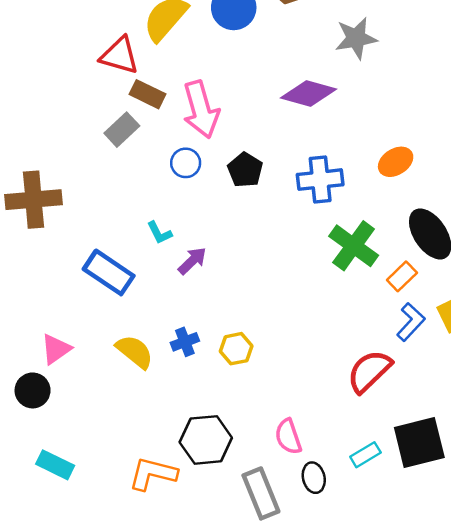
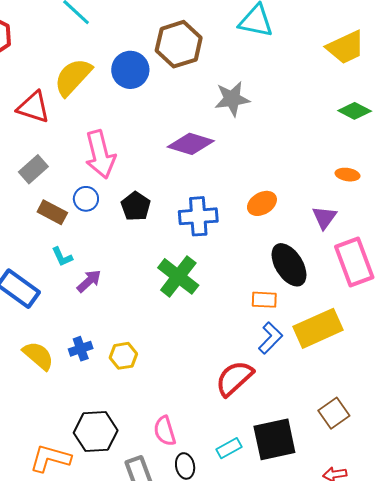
brown rectangle: (147, 94) -> (52, 212), moved
green cross: (354, 246) -> (178, 276), moved
orange rectangle: (402, 276) -> (264, 300), turned 45

